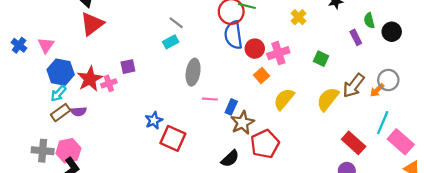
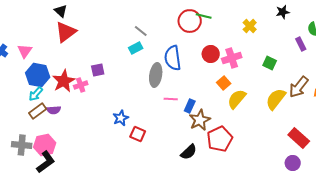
blue semicircle: (233, 35) -> (173, 58), moved
orange square: (261, 76) -> (224, 83), moved
red square: (173, 138) -> (138, 134), size x0.7

